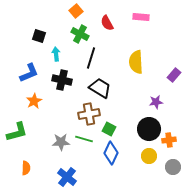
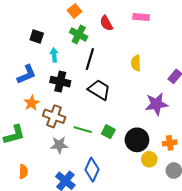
yellow semicircle: (136, 62) -> (136, 63), size x0.7
purple star: (156, 102) -> (156, 104), size x1.6
brown cross: (89, 114) -> (54, 116), moved, turned 30
black circle: (149, 129) -> (137, 140), moved
green line: (84, 139) -> (83, 130), moved
blue diamond: (111, 153) -> (92, 170), moved

